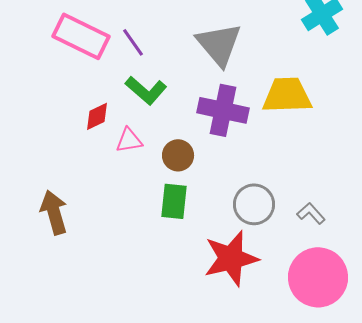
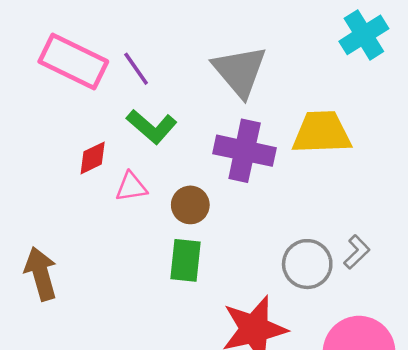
gray circle: (254, 204) -> (307, 264), moved
gray L-shape: (311, 213) -> (357, 252), moved, turned 88

